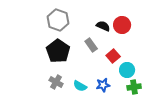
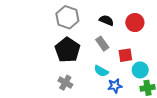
black semicircle: (103, 26) -> (106, 20), moved
red square: (113, 56) -> (125, 55), turned 32
cyan semicircle: (80, 86) -> (101, 71), moved

